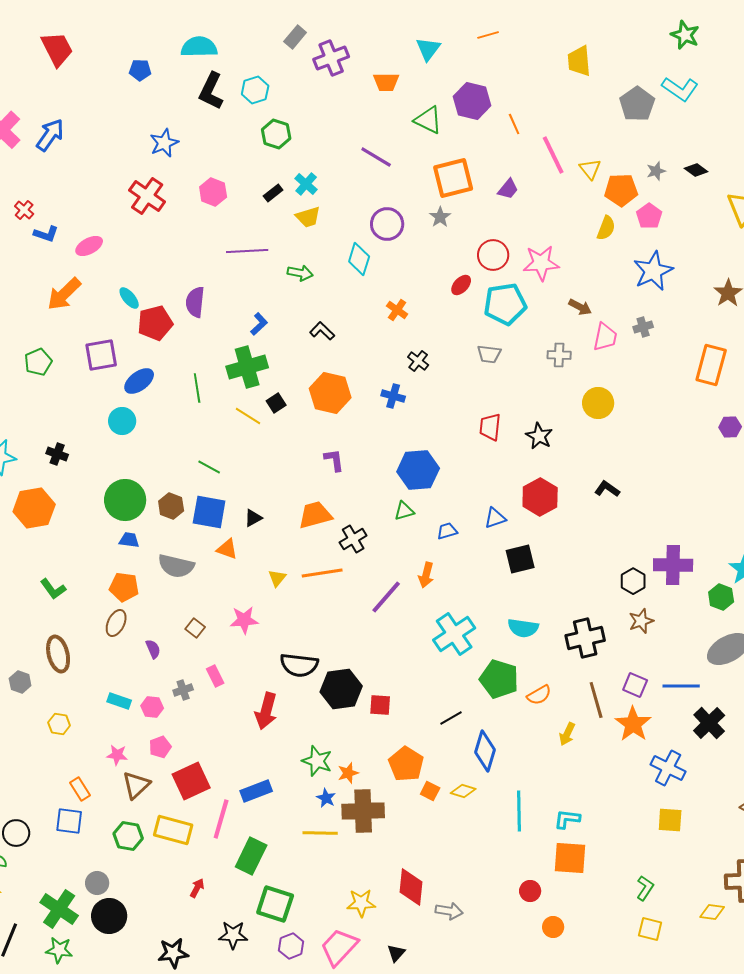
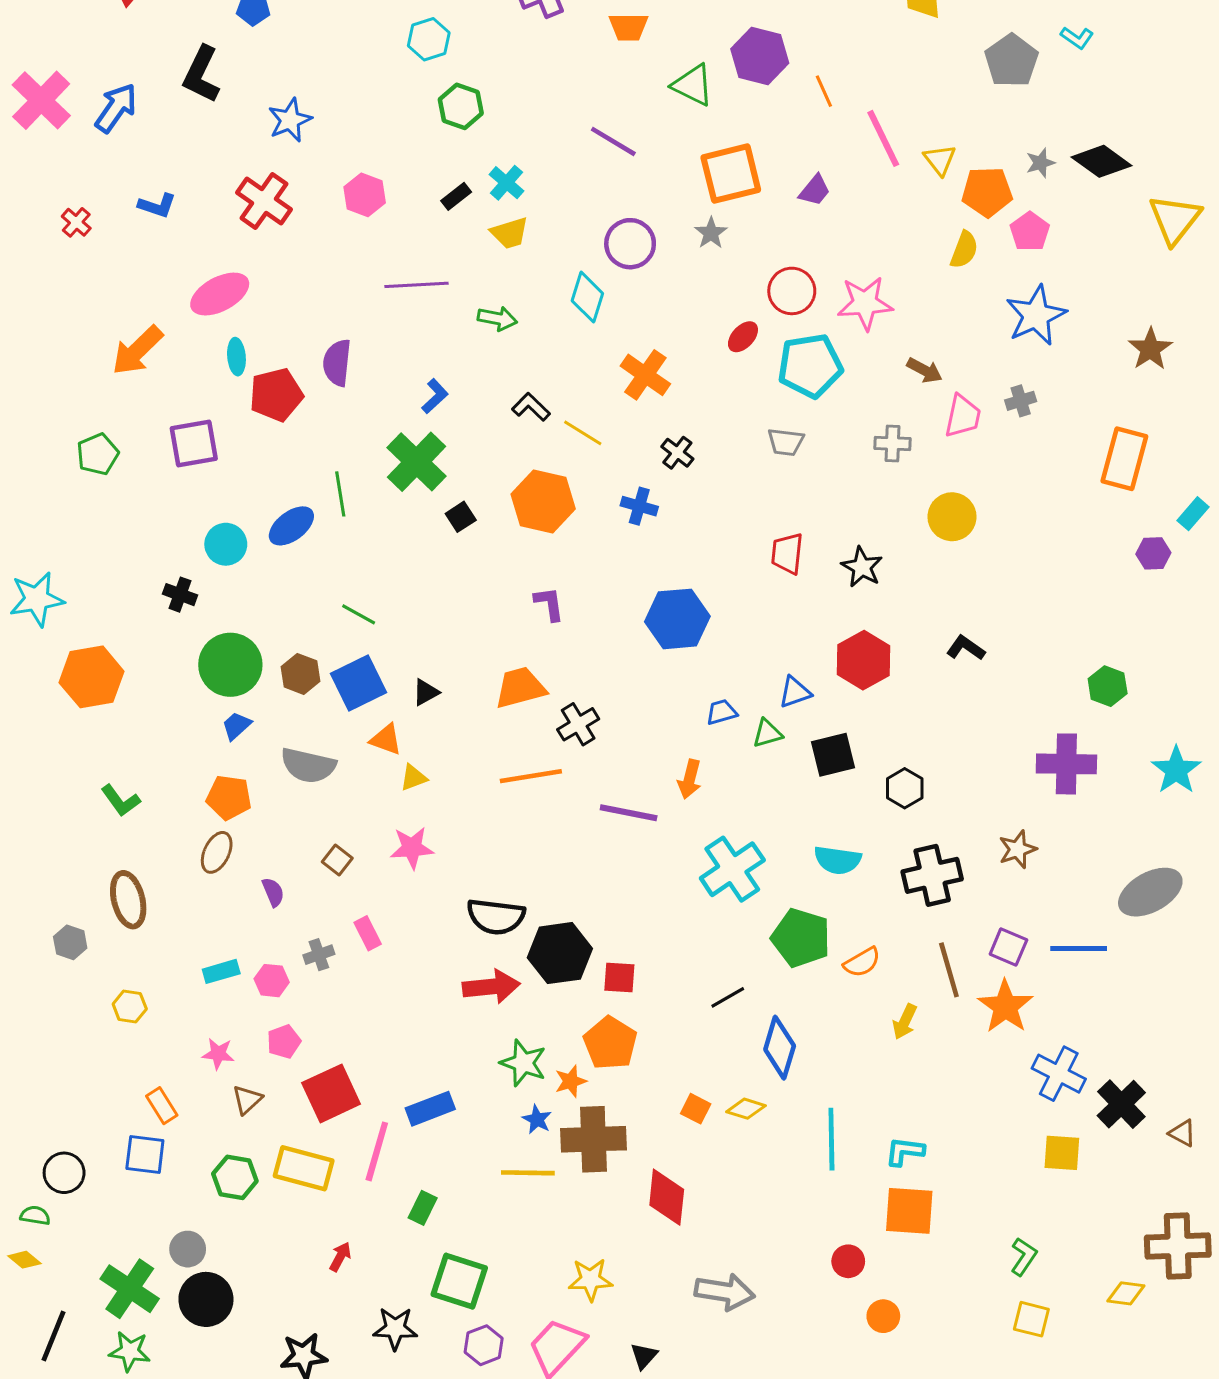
cyan L-shape: (680, 89) -> (1077, 38), size x0.6
black L-shape: (211, 91) -> (201, 74), moved
black diamond: (696, 170) -> (1101, 161), size x1.6
blue L-shape: (46, 234) -> (157, 206), moved
pink ellipse: (89, 246) -> (220, 294), moved, size x1.4
cyan ellipse: (129, 298) -> (236, 357), turned 35
orange cross: (397, 310) -> (645, 375), size x1.5
green cross: (247, 367) -> (416, 462), turned -30
blue ellipse: (139, 381) -> (291, 526), moved
yellow line: (248, 416) -> (583, 433), moved
black cross: (57, 454) -> (180, 595), moved
green triangle: (404, 511) -> (767, 733), moved
blue square: (209, 512) -> (359, 683), turned -36
blue trapezoid: (129, 540) -> (236, 726), turned -50
yellow triangle: (277, 578) -> (413, 778), moved, turned 30
black hexagon: (633, 581) -> (905, 788), moved
purple line: (386, 597) -> (629, 813), turned 60
green hexagon: (721, 597) -> (1108, 686), moved
cyan rectangle: (119, 701) -> (221, 971), turned -35
red arrow: (266, 711) -> (491, 987), moved, turned -111
black cross: (709, 723) -> (1121, 1104), moved
orange pentagon: (406, 764) -> (610, 1043), moved
brown triangle: (136, 785) -> (247, 1100), size x0.7
green rectangle: (251, 856) -> (423, 1208), size x0.6
red diamond: (411, 887) -> (667, 1197), moved
gray arrow: (449, 911) -> (725, 1292), size x1.4

